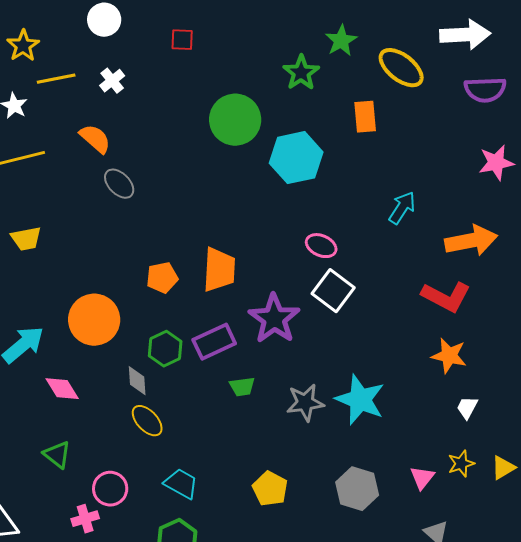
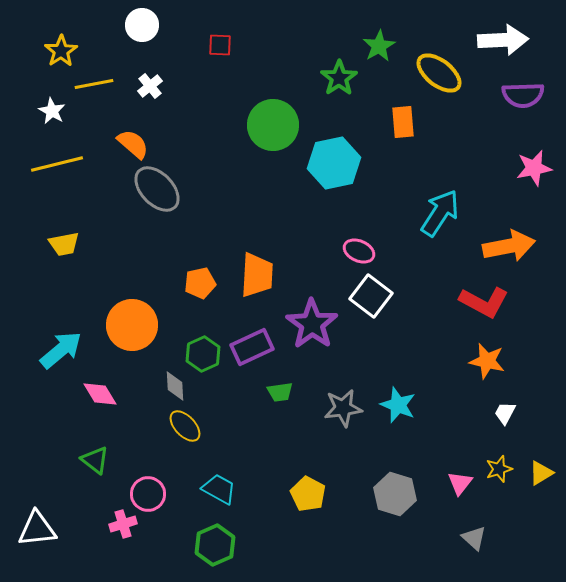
gray ellipse: (119, 184) -> (157, 189), size x1.5
cyan arrow: (402, 208) -> (440, 213), size x1.4
cyan star: (360, 400) -> (398, 405), size x0.7

